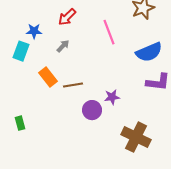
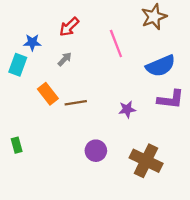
purple star: (112, 97) -> (127, 109), moved
purple circle: (92, 110) -> (96, 151), moved

